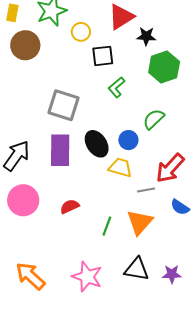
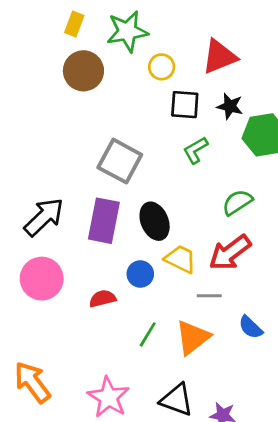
black star: (146, 36) -> (230, 106), moved
blue circle: (128, 140) -> (140, 274), moved
red arrow: (170, 168) -> (230, 253), moved

